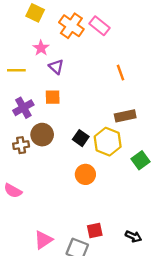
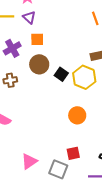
purple triangle: (56, 67) -> (29, 17), moved
brown circle: (42, 135) -> (39, 64), moved
orange circle: (85, 174) -> (77, 115), moved

